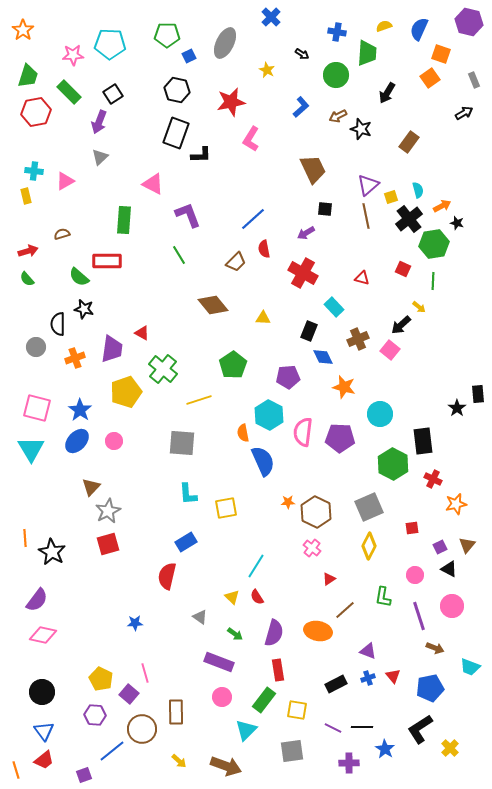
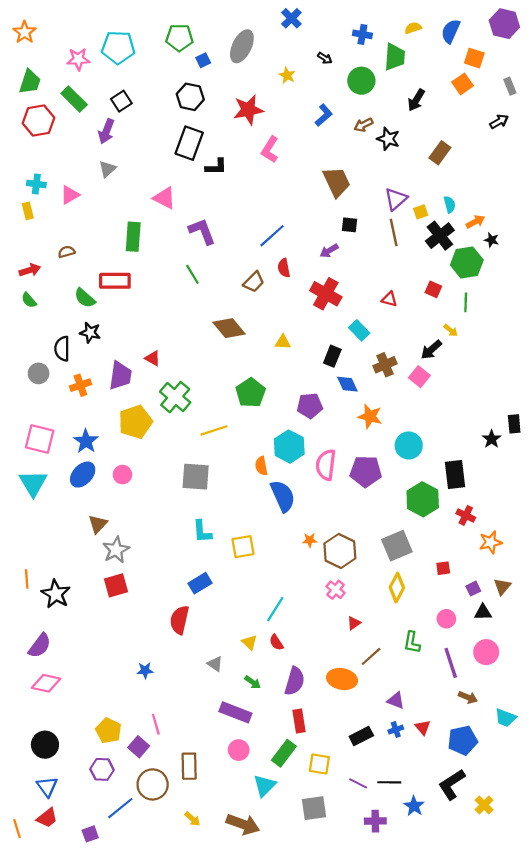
black triangle: (449, 569) -> (483, 612), turned -30

